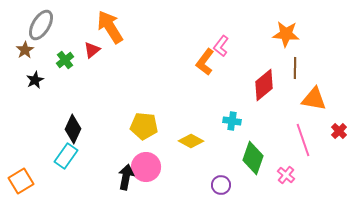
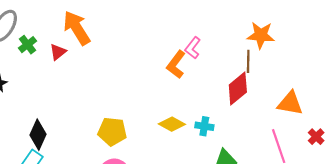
green cross: (65, 60) -> (28, 45), moved
brown line: (295, 68) -> (248, 61), moved
yellow diamond: (191, 141) -> (172, 124), moved

